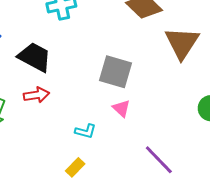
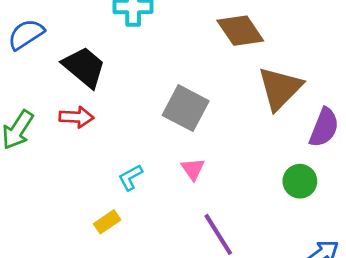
pink triangle: (121, 108) -> (193, 169), moved
cyan L-shape: (85, 131) -> (130, 177), turned 125

